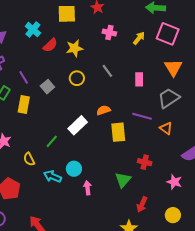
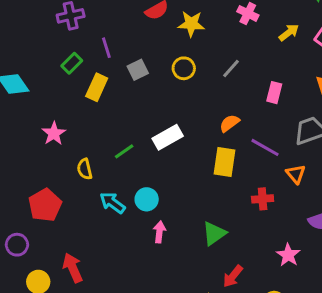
gray line: (107, 71) -> (231, 69), turned 64
orange semicircle: (103, 110) -> (229, 123), moved, turned -32
red cross: (145, 162) -> (263, 199), moved, turned -32

